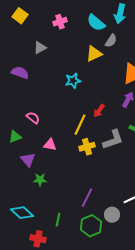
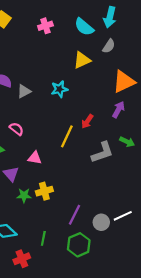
gray semicircle: (111, 41) -> (109, 46), moved
gray triangle: (40, 48) -> (24, 91), moved
yellow cross: (87, 147) -> (44, 191), moved
gray circle: (112, 215) -> (101, 222), moved
red cross: (38, 239) -> (22, 259), turned -35

